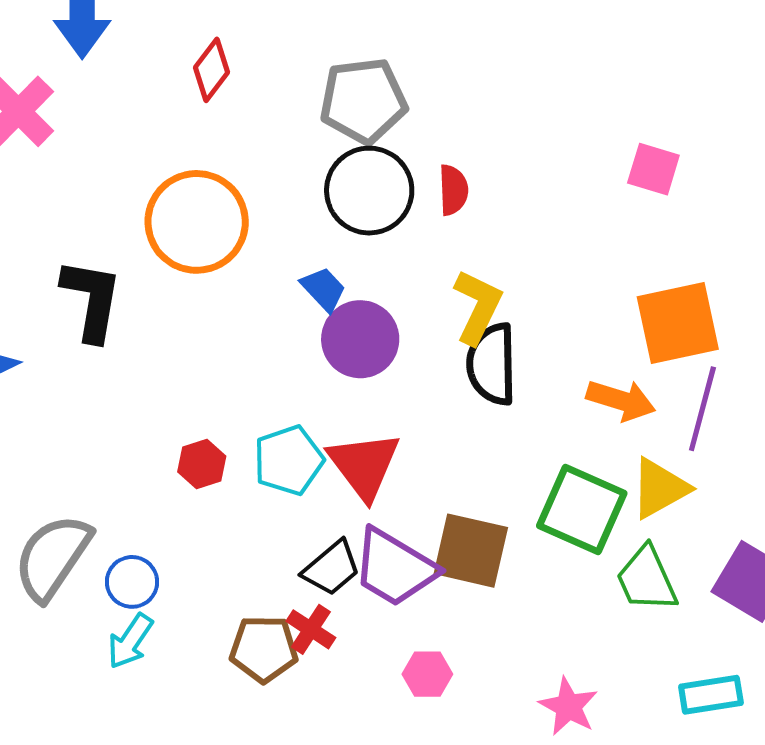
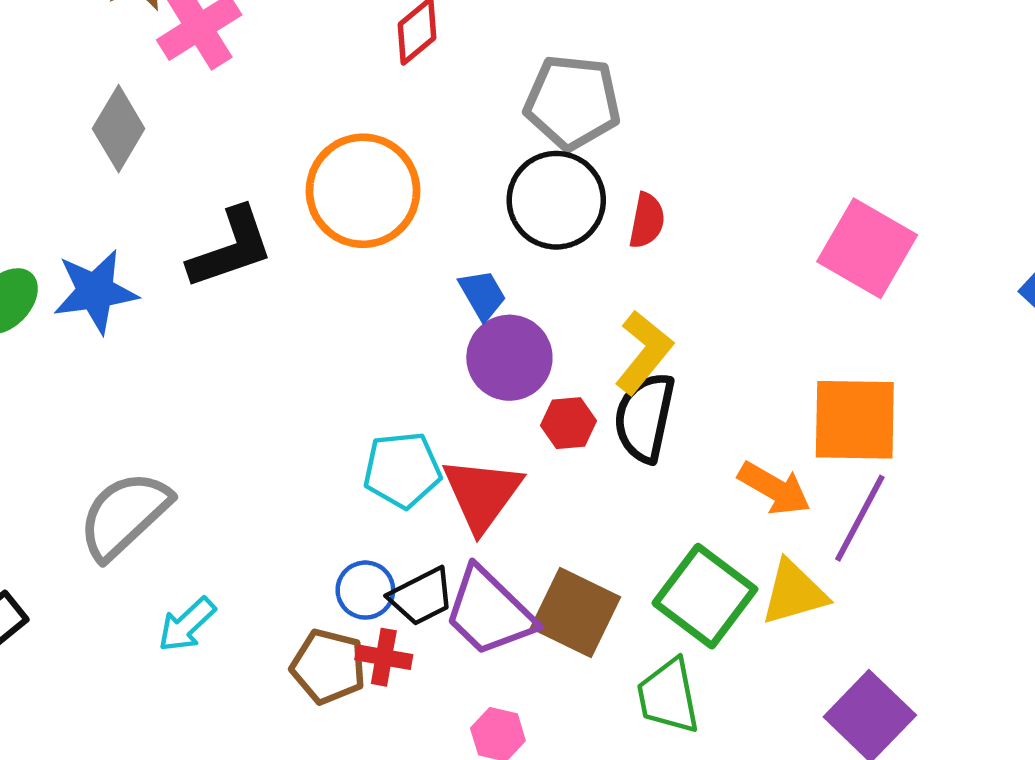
pink square: (653, 169) -> (867, 248), size x1.6
black L-shape: (92, 300) -> (231, 248), turned 48
red hexagon: (202, 464) -> (569, 423), moved
green trapezoid: (647, 579) -> (668, 696), moved
blue circle: (132, 582) -> (365, 590), moved
red cross: (311, 629) -> (384, 657), turned -36

